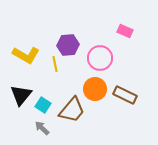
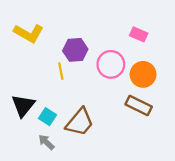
yellow L-shape: (26, 55) -> (29, 33), moved
orange circle: (95, 89) -> (143, 74), moved

